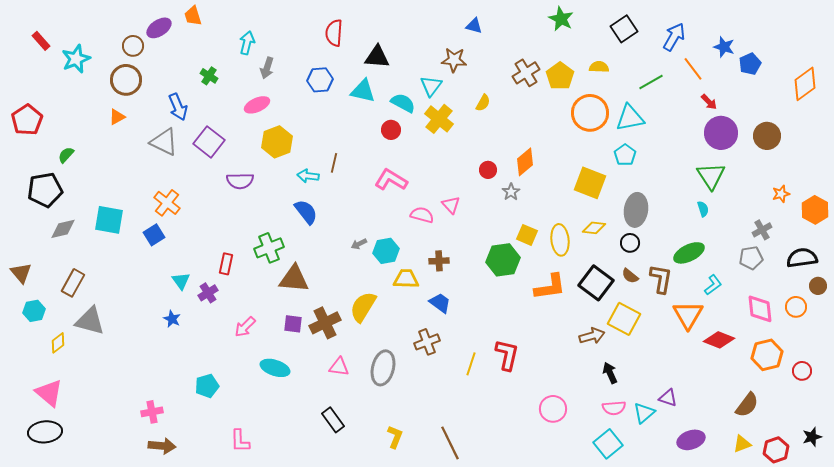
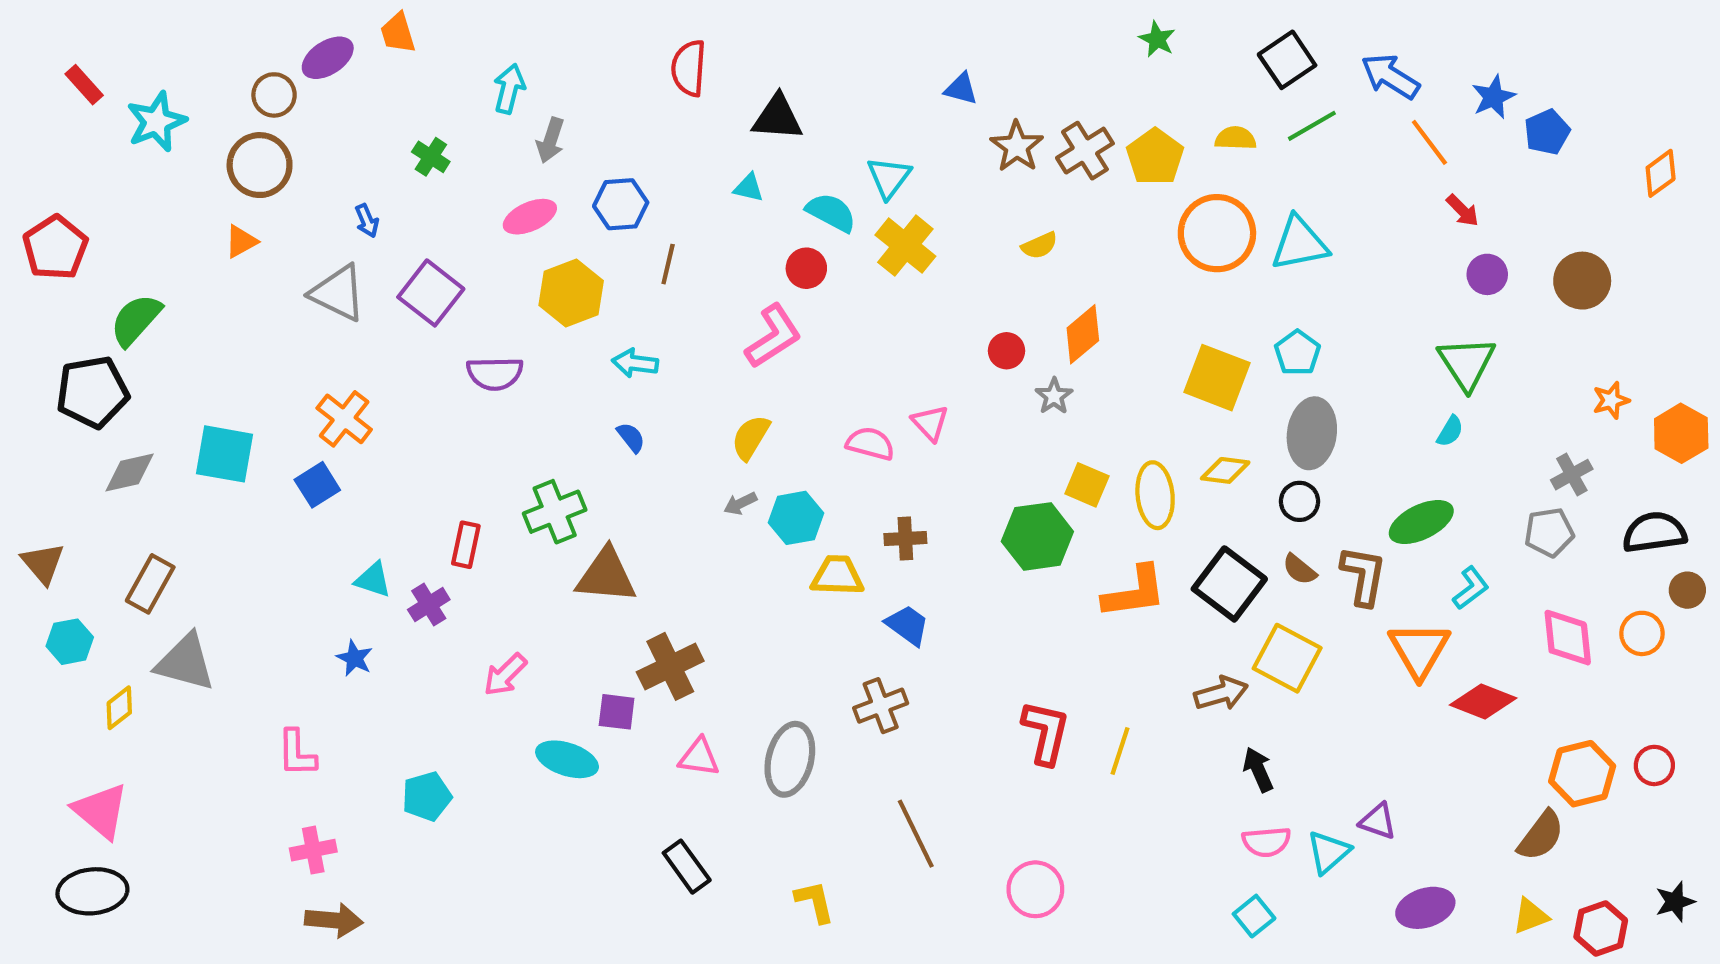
green star: (561, 19) -> (1157, 39), size x0.7
blue triangle: (474, 26) -> (961, 89), moved
blue arrow: (674, 37) -> (1390, 76), turned -88
blue star: (724, 47) -> (1493, 97), turned 30
brown star: (454, 60) -> (1017, 146), moved, turned 30
blue hexagon: (320, 80) -> (621, 204), moved
green line: (651, 82) -> (1312, 126), moved
orange diamond: (805, 84) -> (1661, 173), size x0.7
cyan triangle: (363, 91) -> (749, 188), size x0.6
yellow semicircle: (483, 103) -> (1040, 246), moved, turned 36
blue arrow: (178, 107) -> (367, 221), size x0.6
purple circle: (721, 133) -> (1487, 274), size x0.6
green semicircle: (66, 155) -> (136, 320), size x1.6
cyan pentagon: (625, 155) -> (1297, 353), moved
brown line: (334, 163) -> (668, 264), moved
pink L-shape: (391, 180) -> (773, 336), moved, turned 116
cyan semicircle: (703, 209) -> (1450, 431), turned 49
blue semicircle: (306, 212) -> (631, 437), size x0.6
cyan triangle: (181, 281) -> (373, 580), turned -36
yellow semicircle: (363, 307) -> (751, 437), moved, size x0.7
purple square: (293, 324) -> (617, 712), moved
orange hexagon: (767, 355) -> (1582, 774), moved
yellow line: (471, 364) -> (1120, 751), moved
pink circle: (553, 409) -> (1035, 889), moved
yellow L-shape: (395, 437) -> (815, 902), turned -35
pink L-shape: (240, 441) -> (297, 753), moved
brown line: (450, 443) -> (916, 834), moved
cyan square: (608, 444) -> (1254, 916), size x0.7

